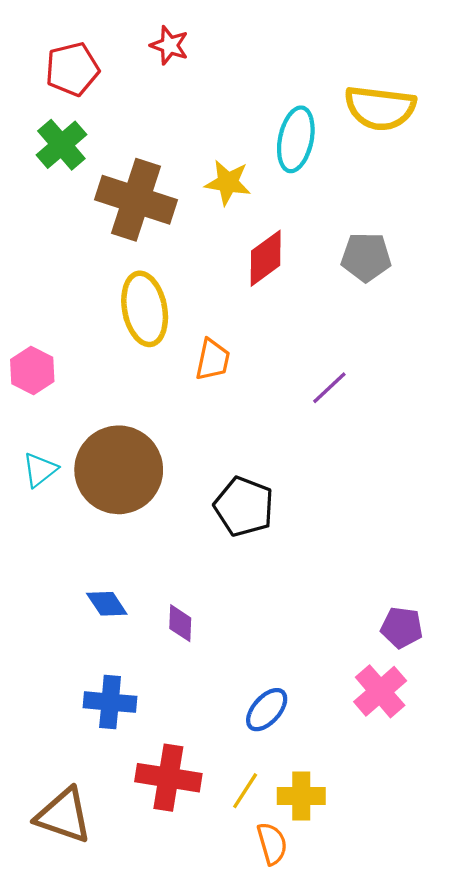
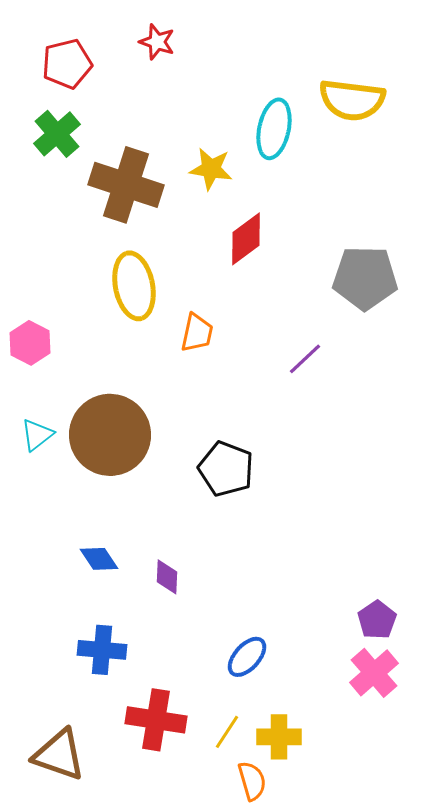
gray pentagon: (366, 257) -> (365, 278), moved, size x1.4
purple pentagon: (402, 628) -> (377, 620), moved, turned 30
pink cross: (380, 691) -> (374, 673), moved

